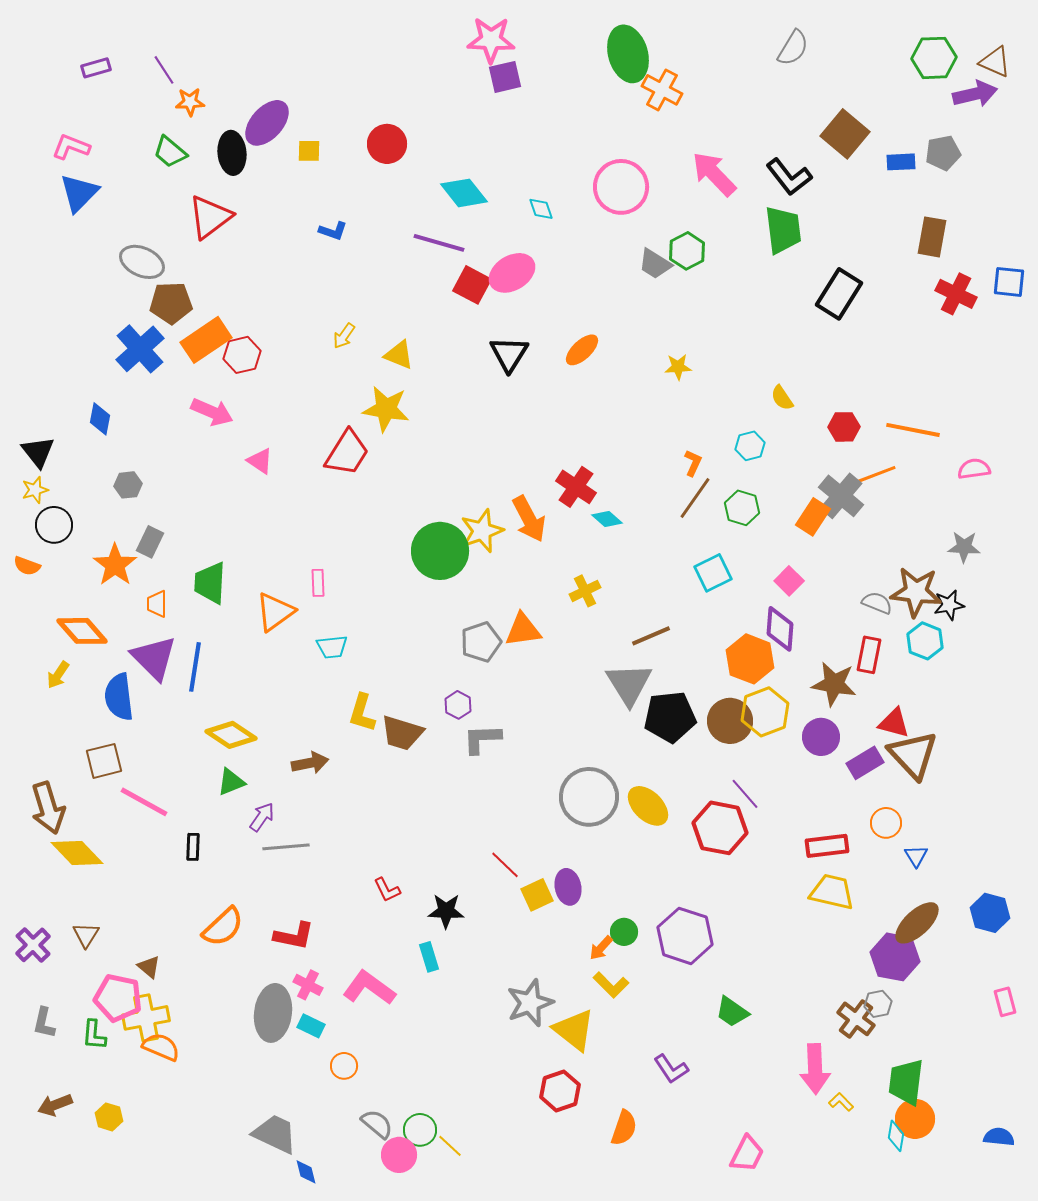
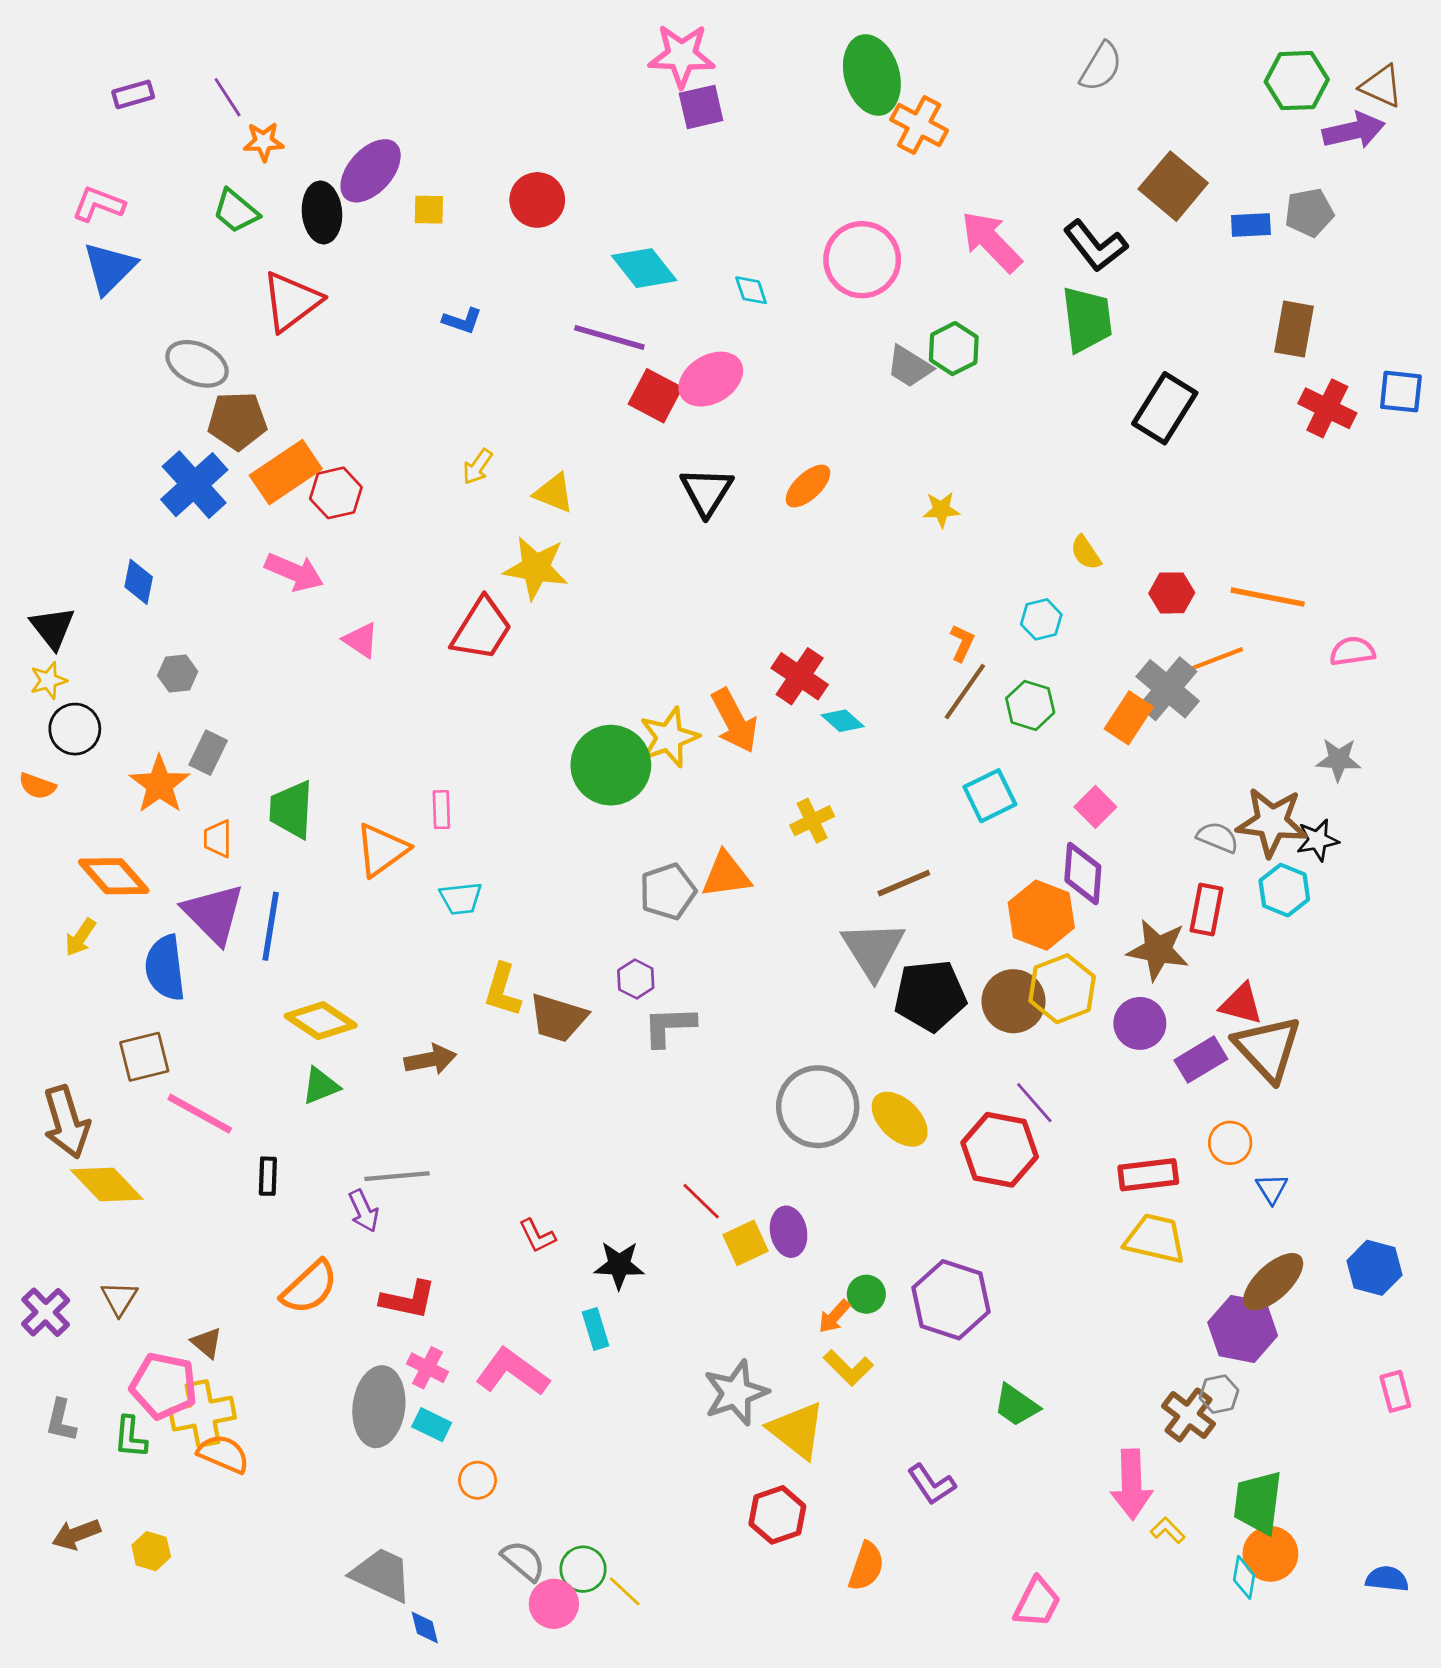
purple arrow: (262, 817) -> (364, 1211), moved, turned 120

